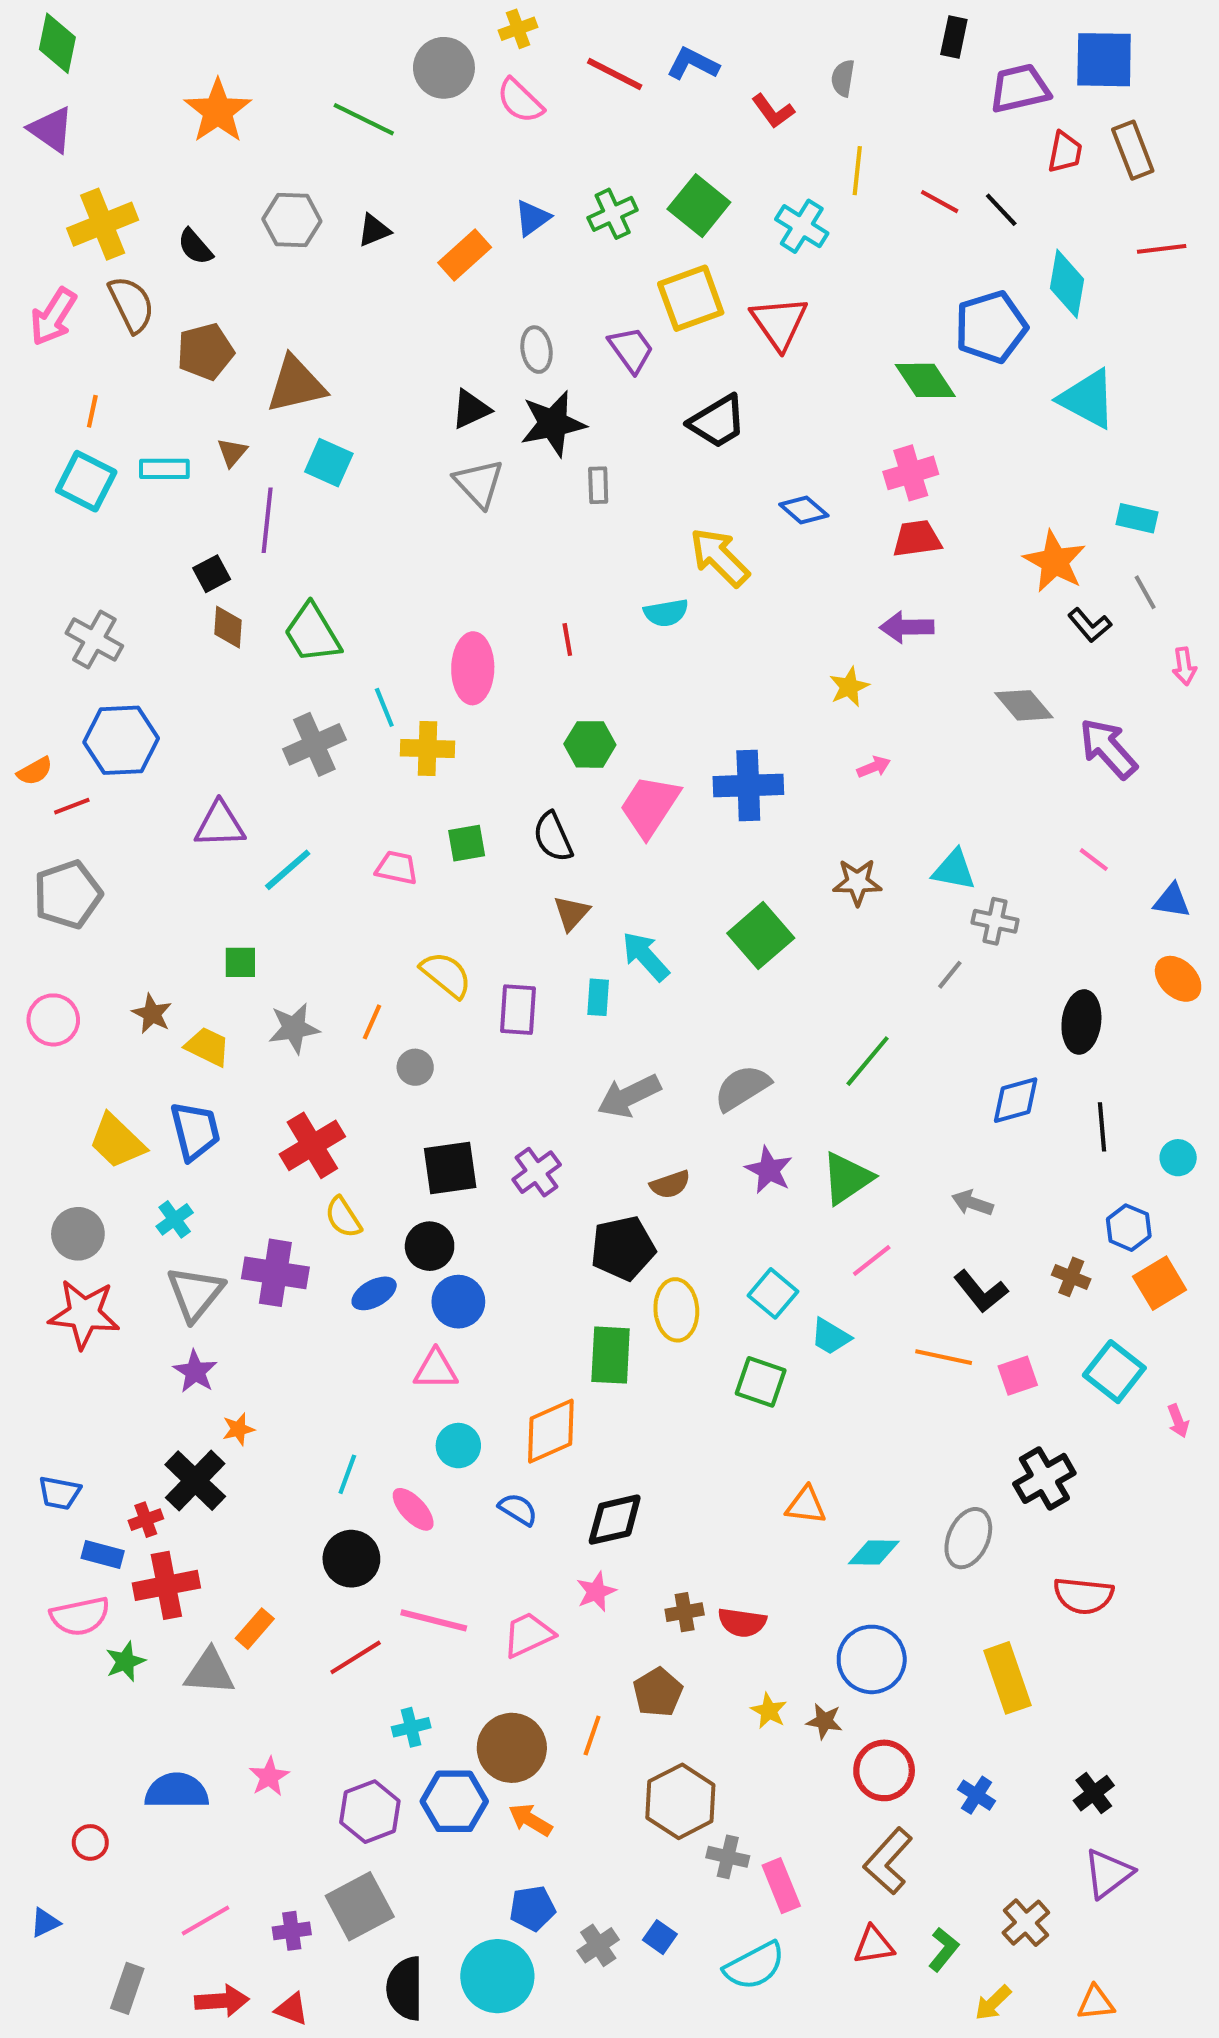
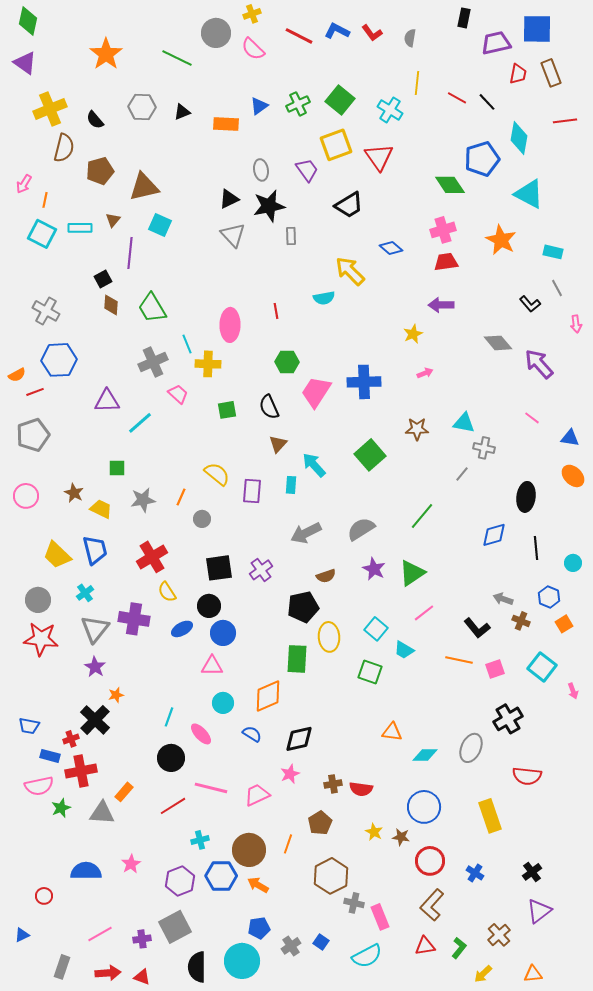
red L-shape: (773, 111) -> (372, 33), moved
orange rectangle: (465, 255) -> (226, 124), turned 45
brown semicircle: (131, 304) -> (64, 148), turned 40
pink arrow: (53, 317) -> (24, 184), moved, size x0.7
orange star: (1055, 561) -> (501, 240), moved
pink trapezoid: (397, 868) -> (178, 394), moved, turned 30
gray arrow: (972, 1203) -> (503, 599), moved
orange square: (1160, 1283) -> (564, 624), size x0.7

